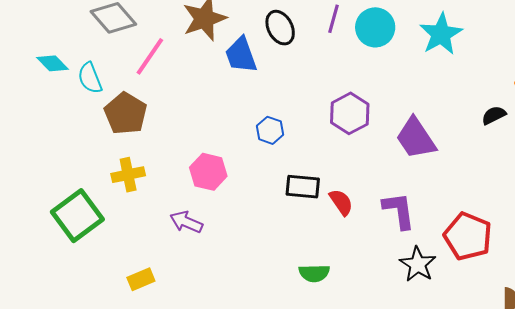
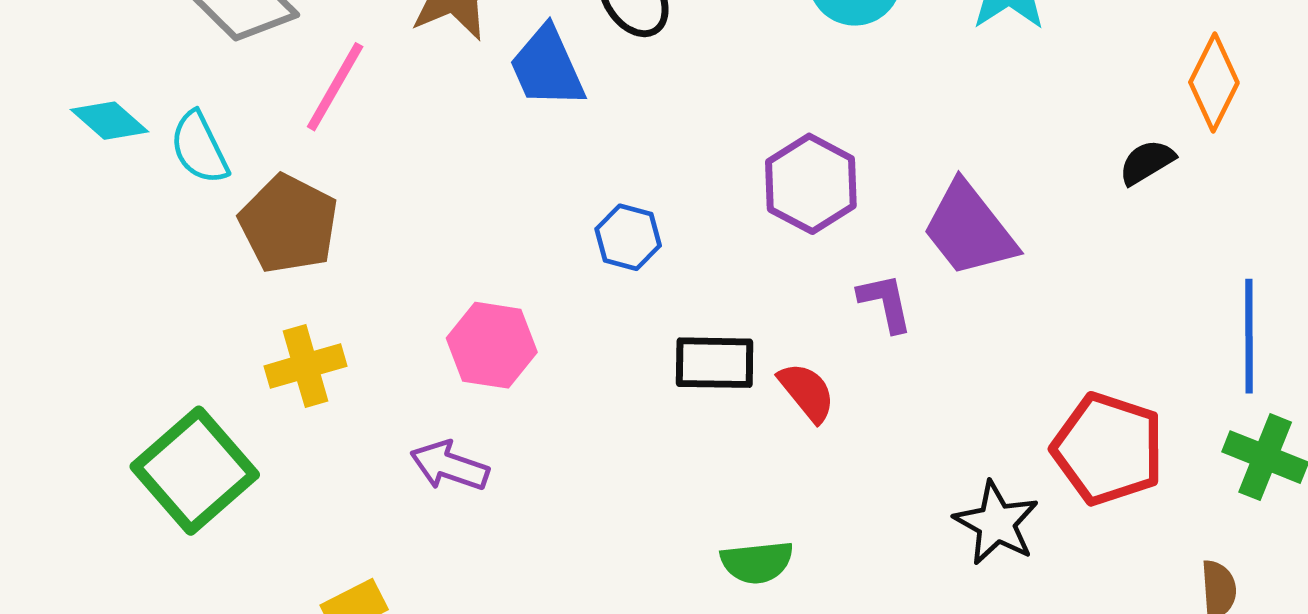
purple L-shape: (399, 211) -> (885, 303), moved, size x0.7

